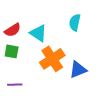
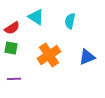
cyan triangle: (38, 33) -> (36, 17), moved
blue triangle: (78, 70) -> (87, 57), moved

